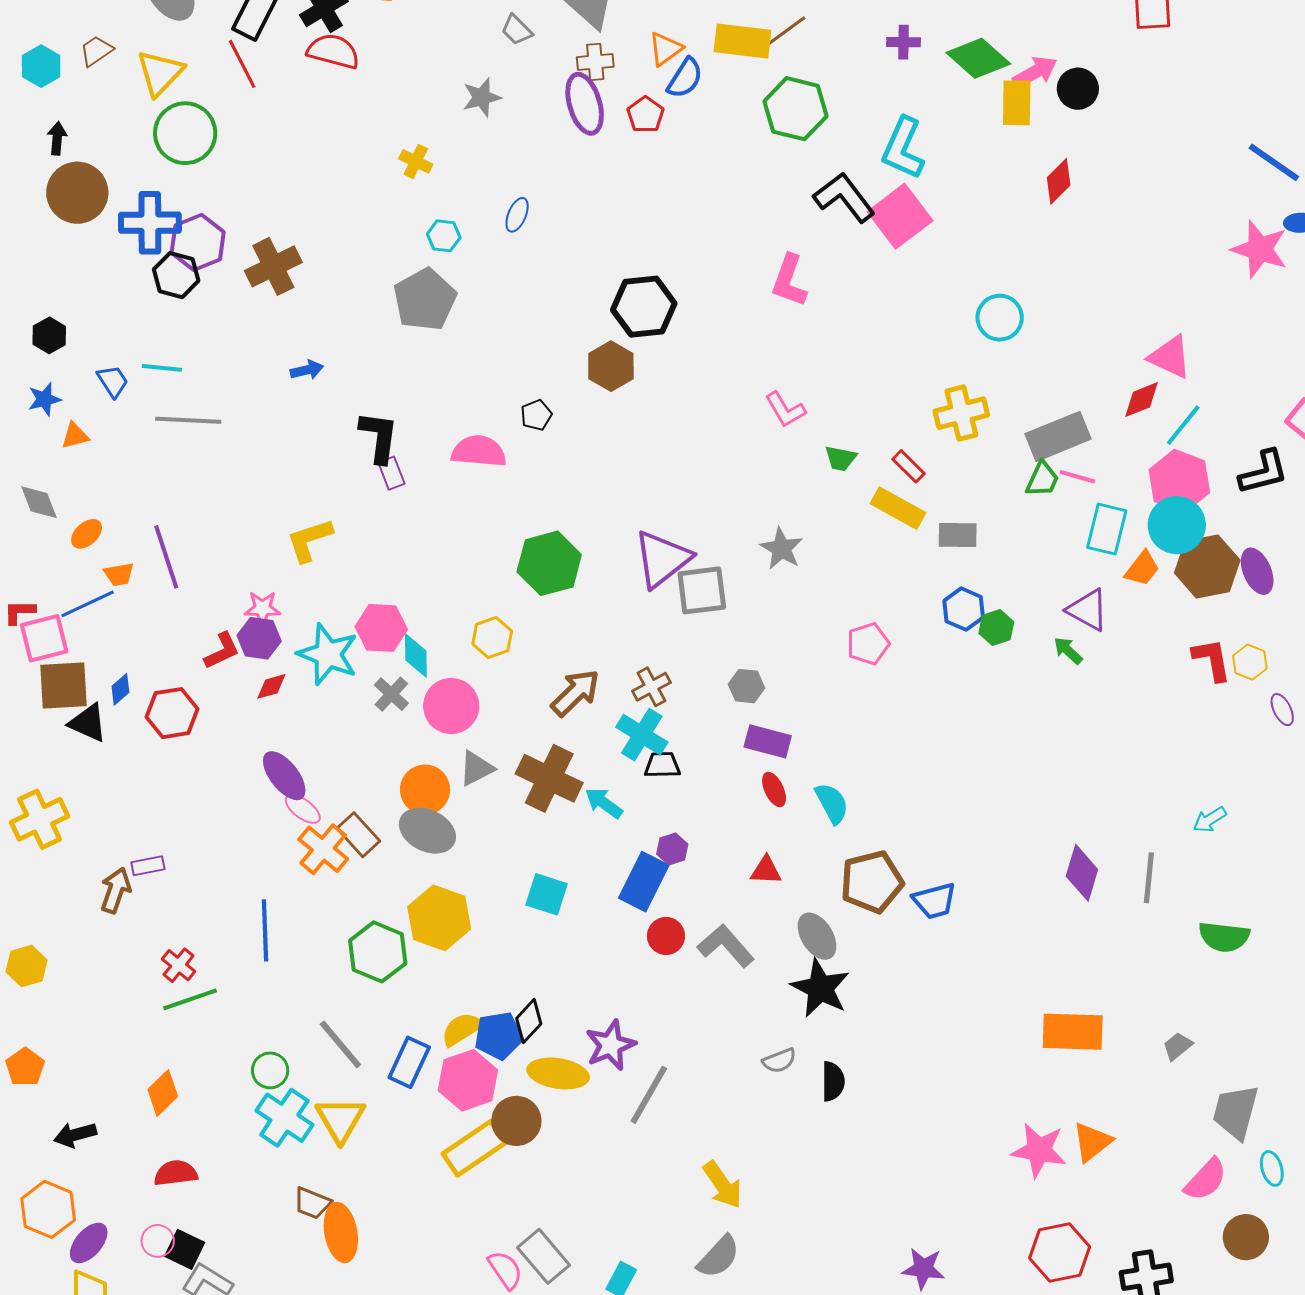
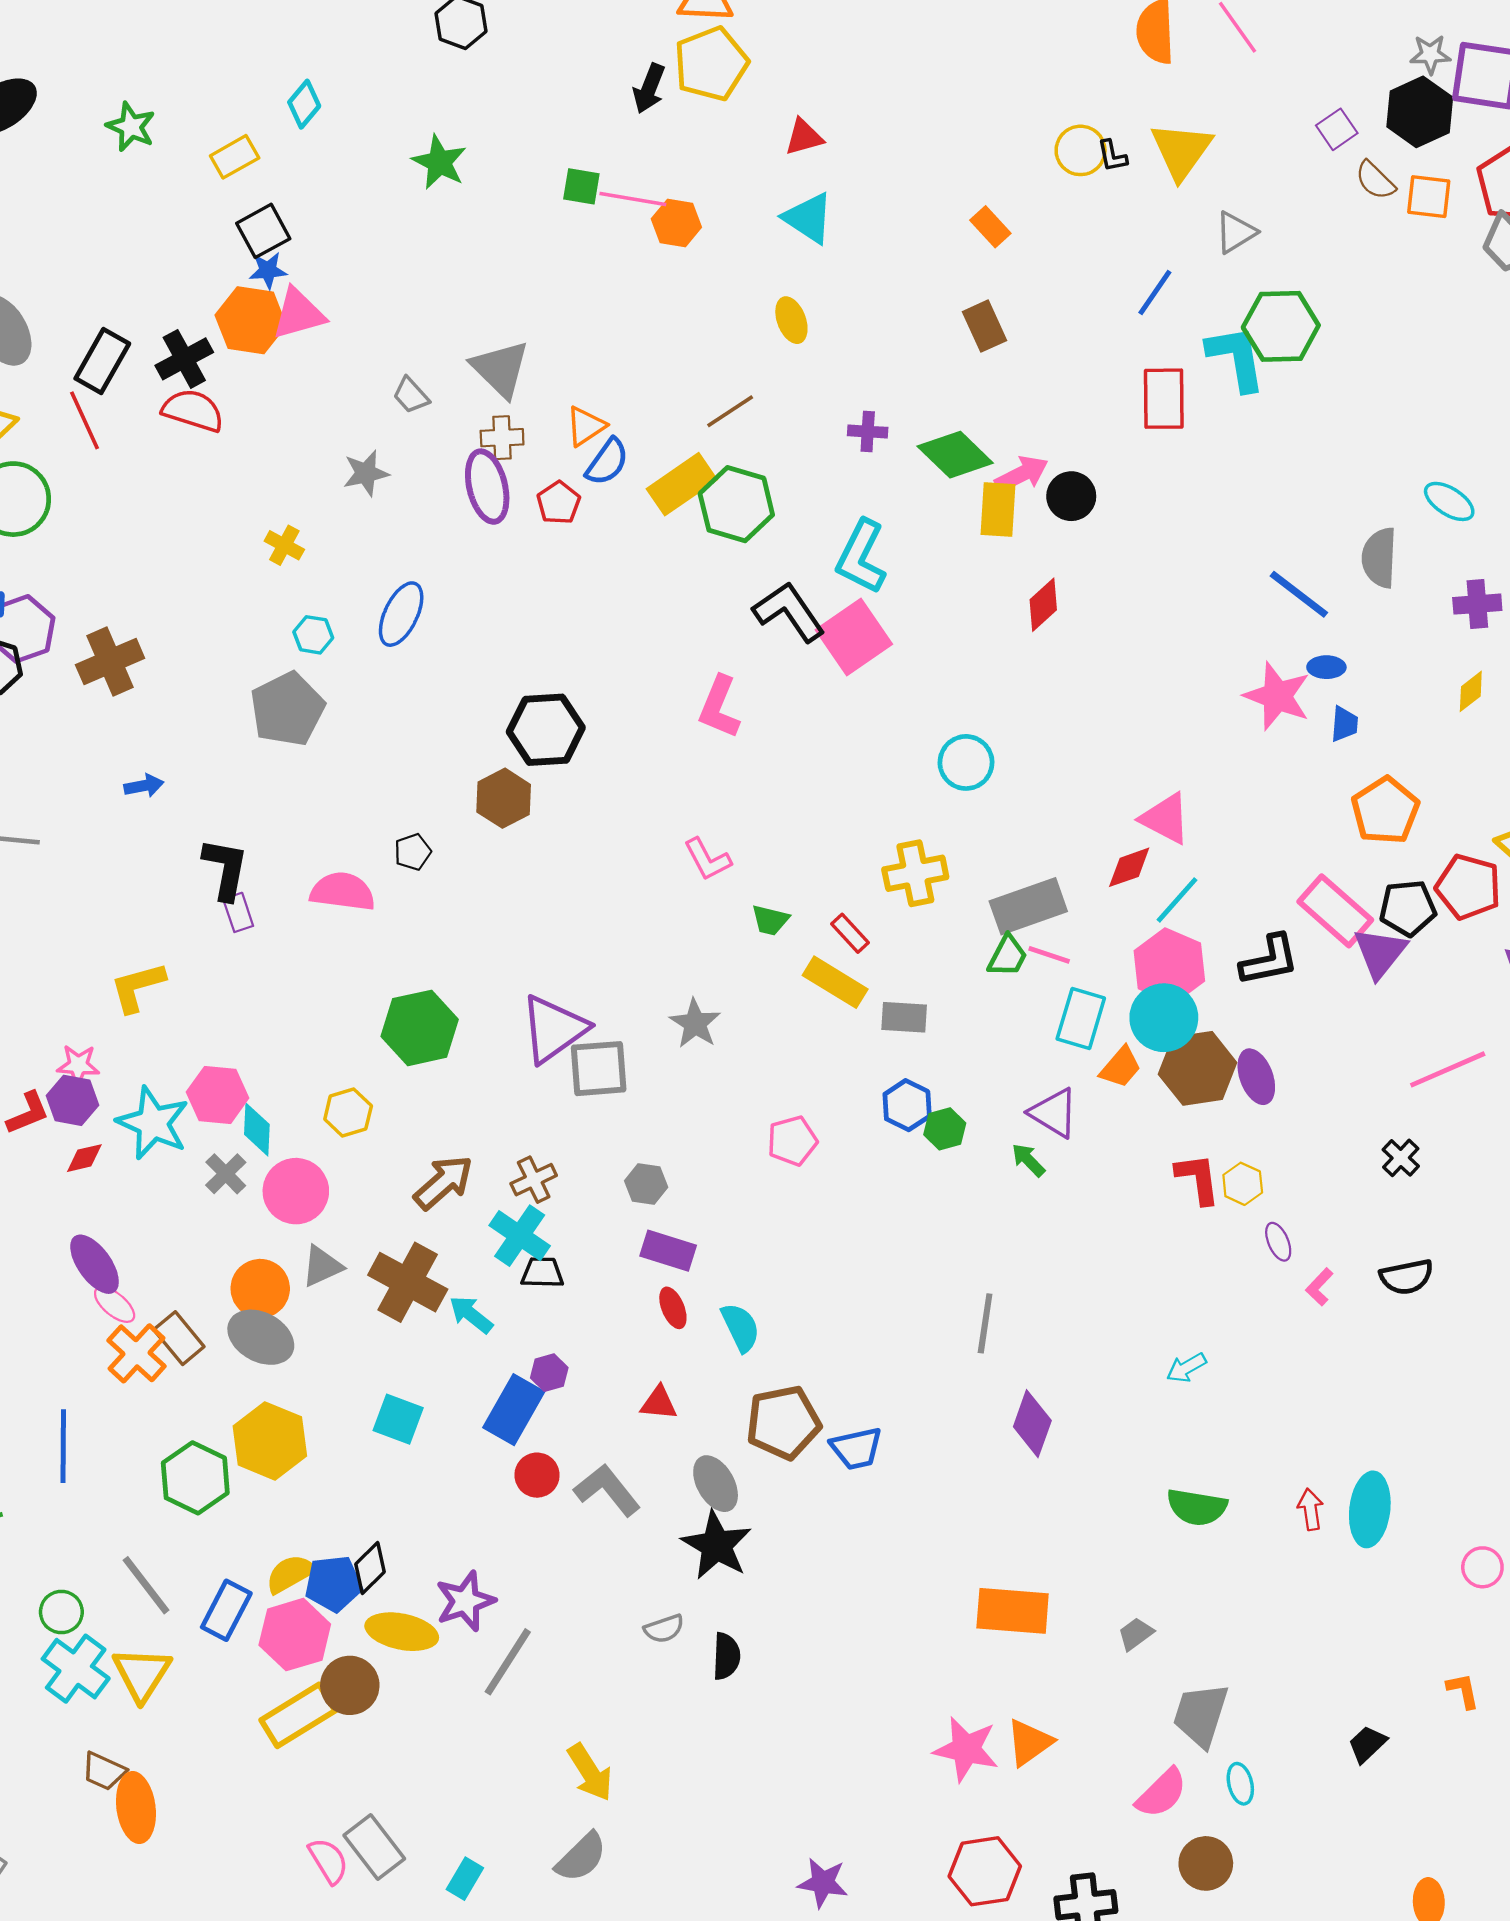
yellow rectangle: (742, 41) -> (682, 484), moved, turned -44
blue ellipse: (517, 215) -> (401, 614), size x1.6
gray line: (1149, 878) -> (985, 1323), moved

